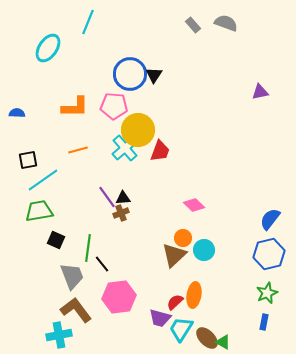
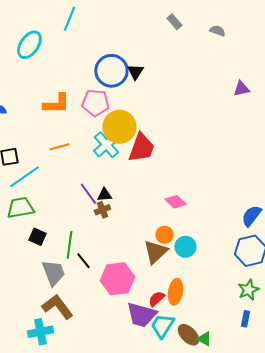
gray semicircle: (226, 23) -> (217, 31), moved, size x0.7
red trapezoid: (160, 151) -> (141, 148), size x1.4
pink hexagon: (119, 297) -> (117, 279), moved
purple trapezoid: (160, 318) -> (141, 315), size x1.4

